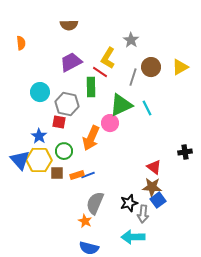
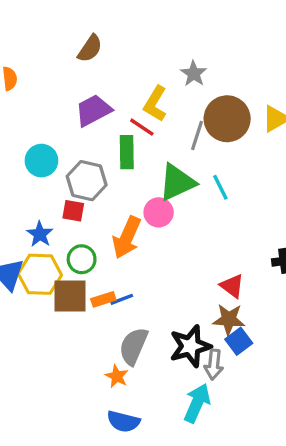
brown semicircle: (69, 25) -> (90, 49), turned -54
brown circle: (151, 67) -> (227, 119), size x1.4
brown square: (57, 173) -> (70, 296), size x1.6
black star: (129, 203) -> (190, 346), size x1.4
cyan arrow: (133, 237) -> (197, 403), turned 115

